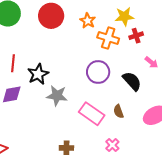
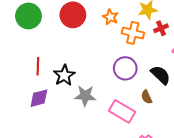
brown semicircle: (119, 111) -> (147, 97), moved

